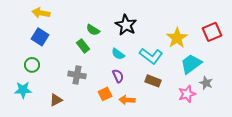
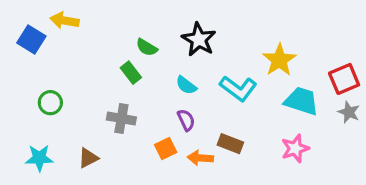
red square: (212, 32) -> (344, 79), moved
blue square: (40, 37) -> (31, 39), moved
cyan trapezoid: (191, 64) -> (301, 101), turned 55
brown rectangle: (153, 81) -> (230, 144), moved
gray star: (206, 83) -> (349, 112), moved
cyan star: (23, 90) -> (39, 158), moved

